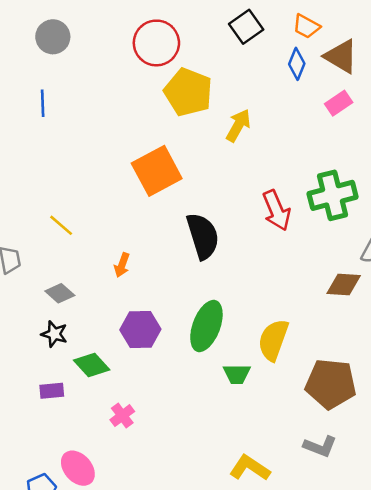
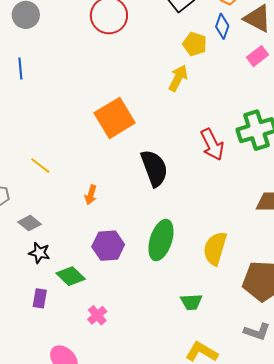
yellow pentagon: (188, 92) -> (195, 44), moved, size x0.6
gray diamond: (60, 293) -> (29, 223), moved
green trapezoid: (237, 374) -> (191, 302), moved
purple rectangle: (52, 391) -> (40, 298), turned -72

